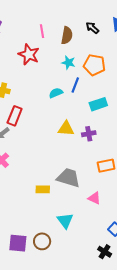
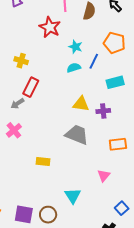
cyan star: (68, 63) -> (75, 47), moved
gray trapezoid: (68, 178) -> (77, 135), moved
yellow rectangle: (43, 189) -> (43, 161), moved
pink triangle: (94, 198) -> (104, 176), turned 40

